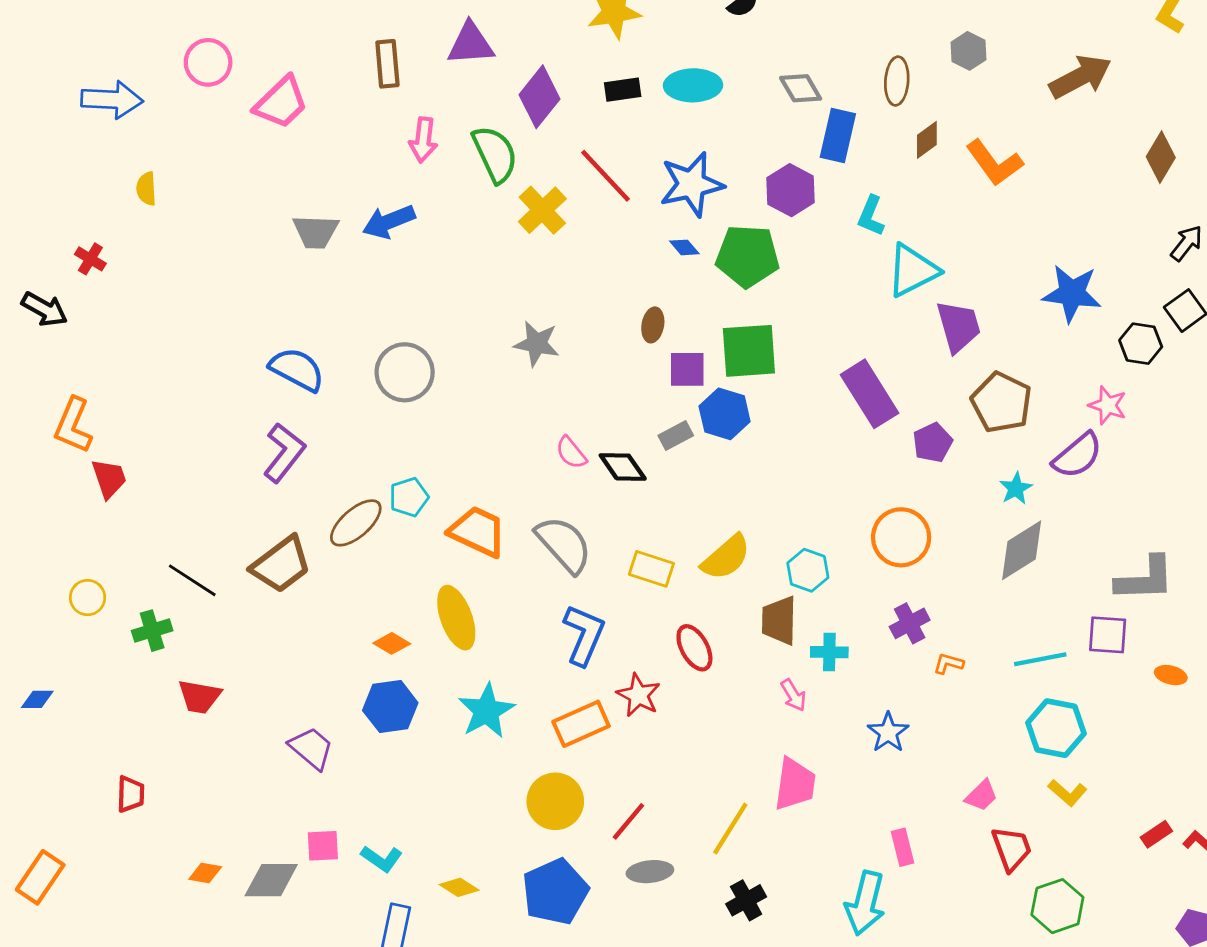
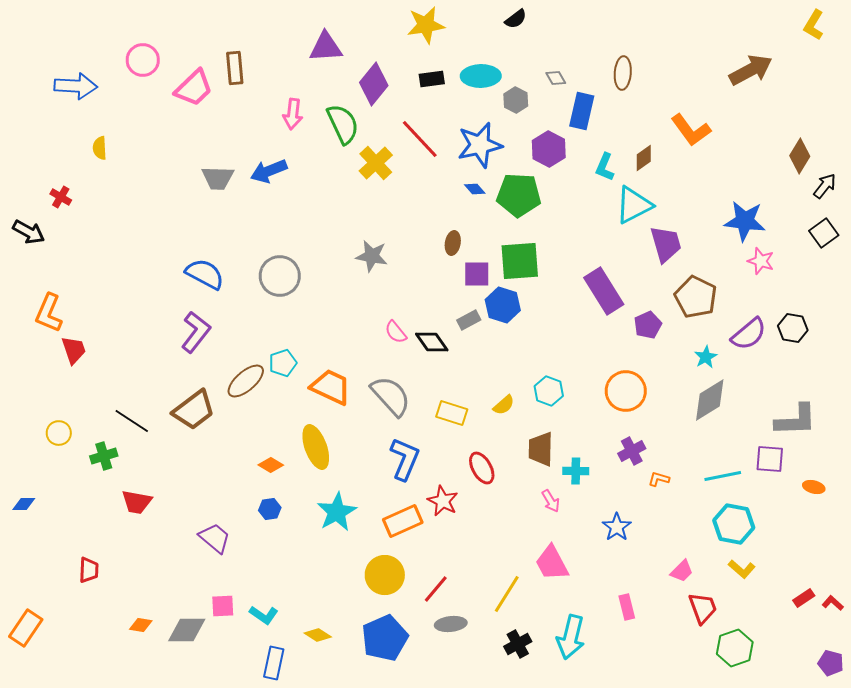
gray hexagon: (968, 51) -> (516, 100), moved
brown rectangle: (387, 64) -> (235, 68), moved
gray diamond: (801, 88) -> (556, 78), size x0.7
brown diamond: (927, 140) -> (644, 158), moved
brown diamond: (1161, 157) -> (800, 156), moved
black hexagon: (1141, 344) -> (793, 328), moved
pink star: (1108, 405) -> (761, 261), moved
yellow semicircle: (726, 557) -> (504, 405), size x0.6
cyan hexagon: (808, 570) -> (549, 391), moved
blue hexagon: (390, 707) -> (270, 509), size x0.6
pink trapezoid: (795, 784) -> (552, 563), turned 144
cyan arrow: (865, 903) -> (571, 637), moved

